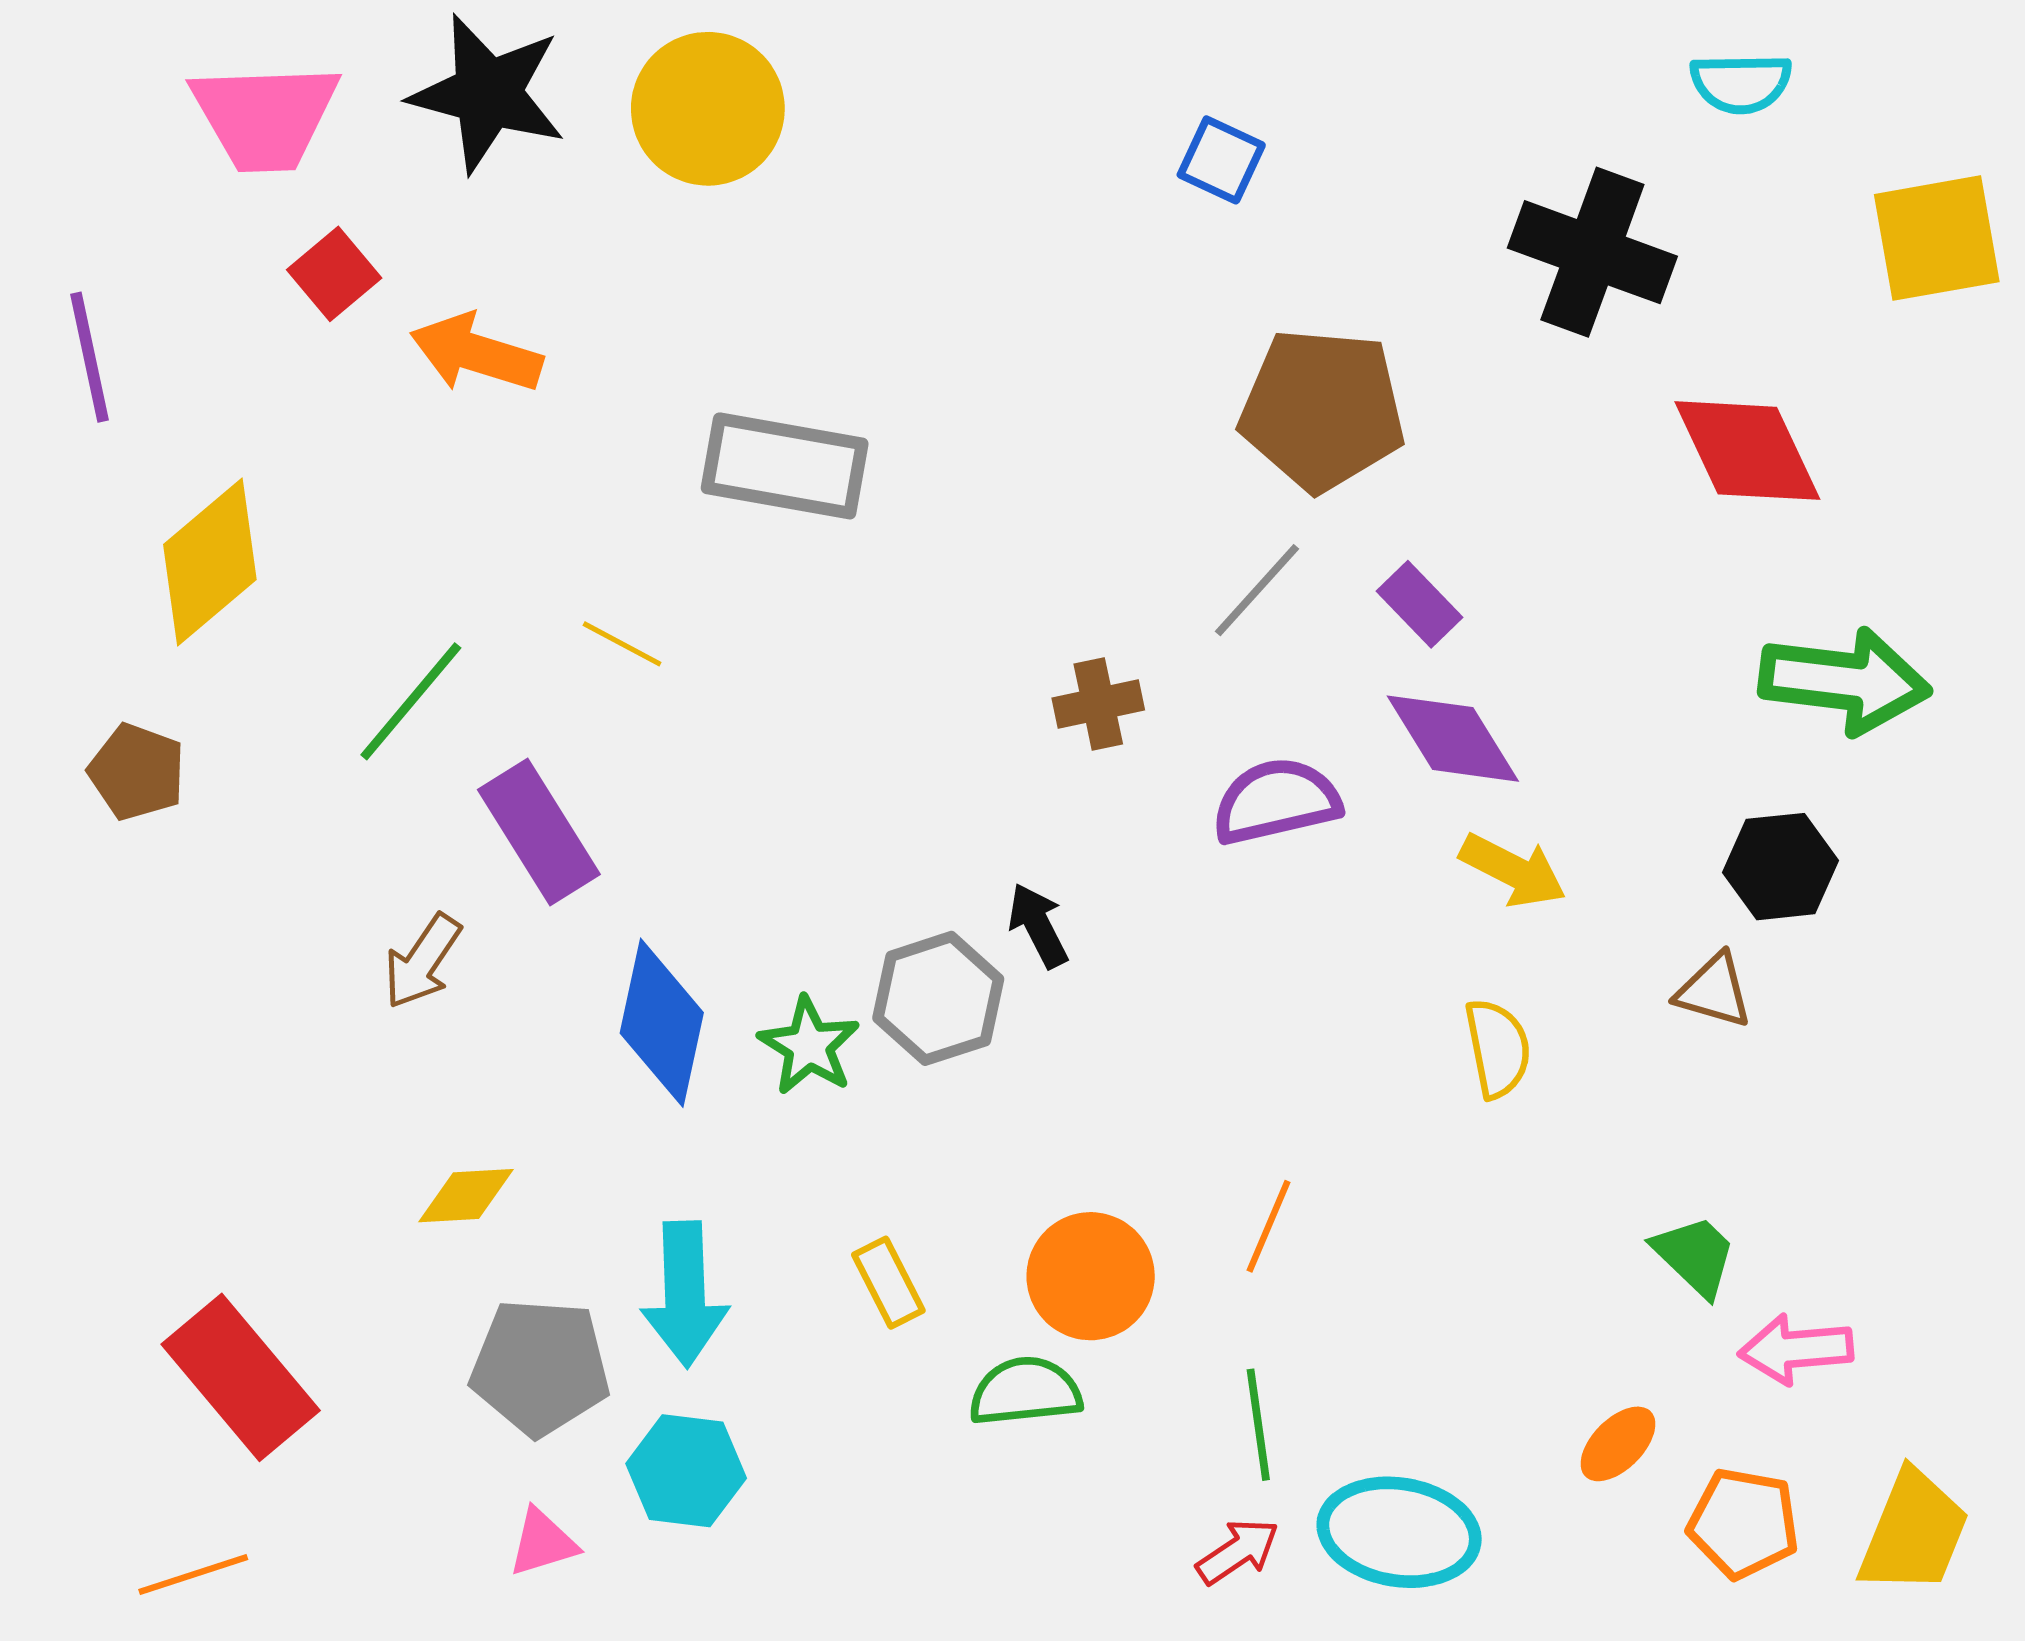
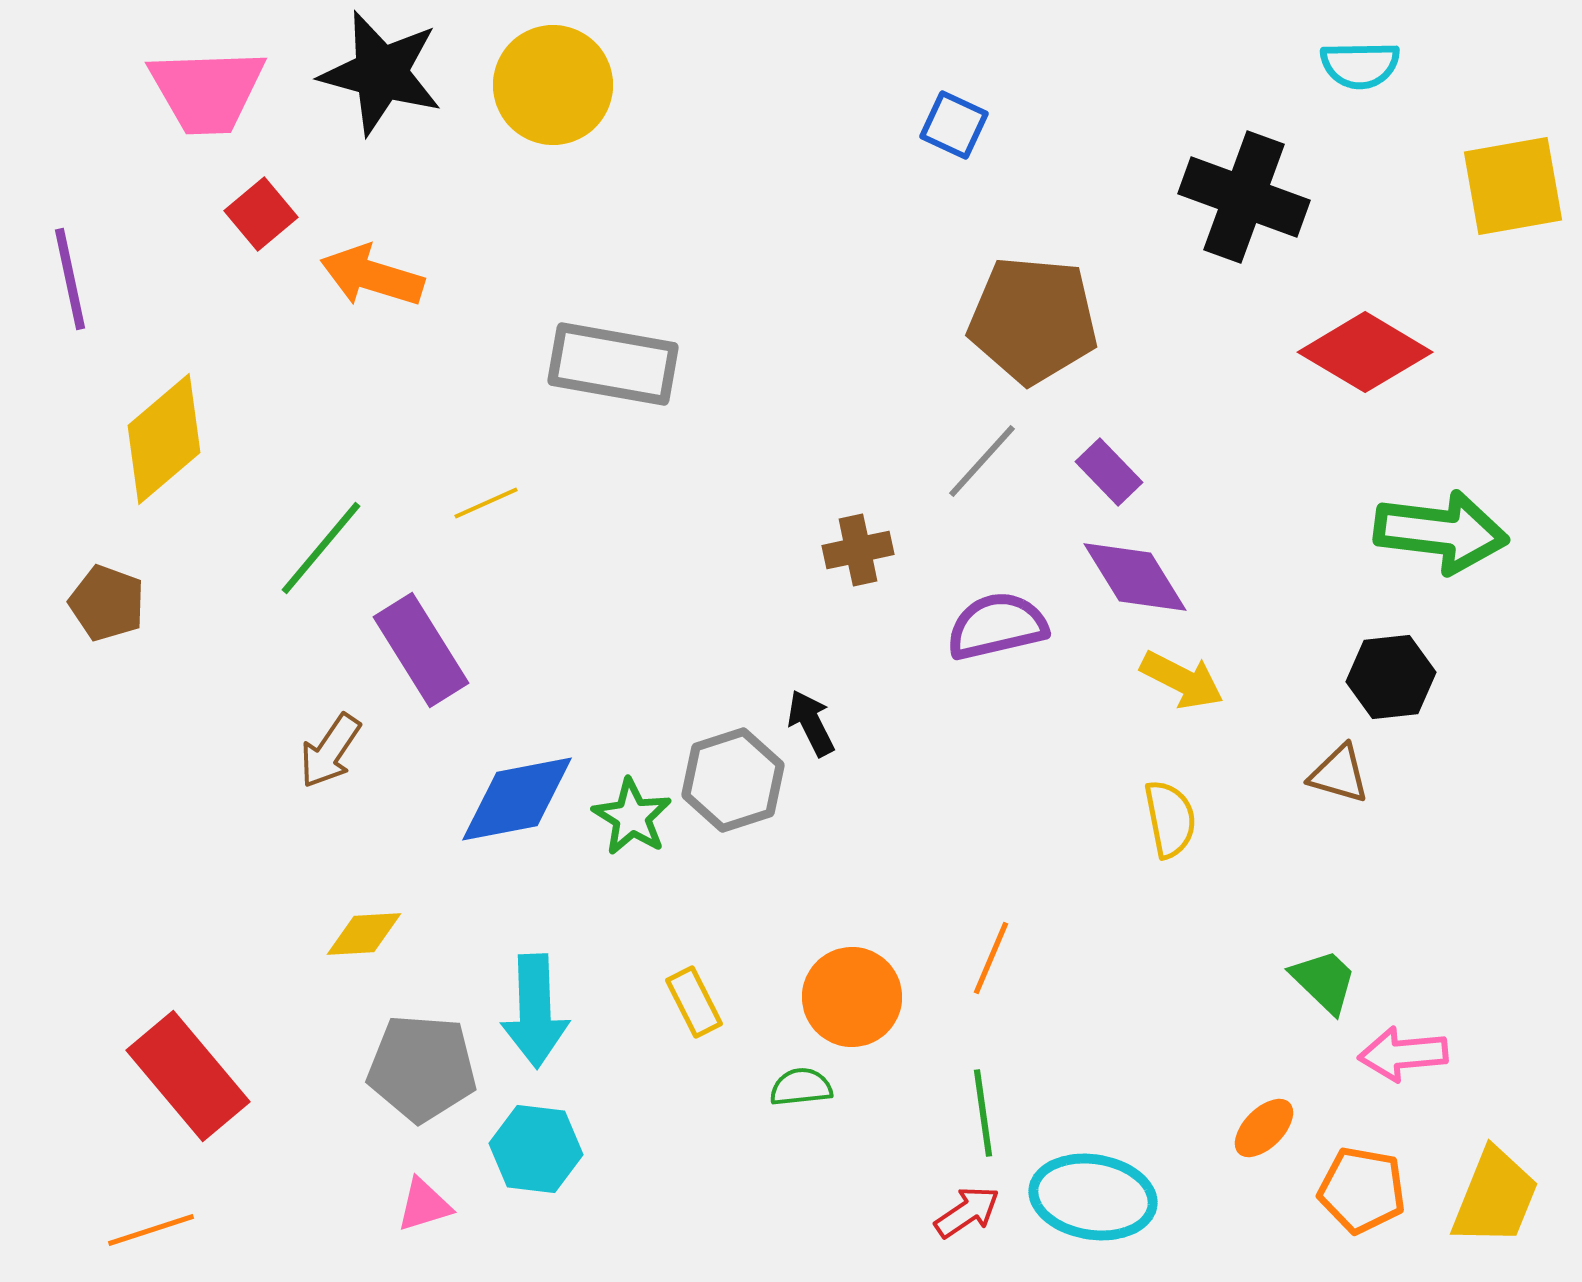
red diamond: (1747, 451) -> (1365, 352), turned -34
yellow line: (622, 644) -> (486, 503), turned -52
blue diamond: (662, 1023) -> (517, 799), turned 67
green semicircle: (1025, 1391) -> (801, 1087), size x0.7

